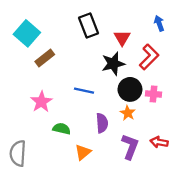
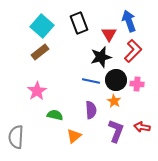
blue arrow: (159, 23) -> (129, 21), moved, size x1.5
cyan square: (27, 33) -> (42, 26), moved
blue line: (84, 91) -> (91, 81), moved

